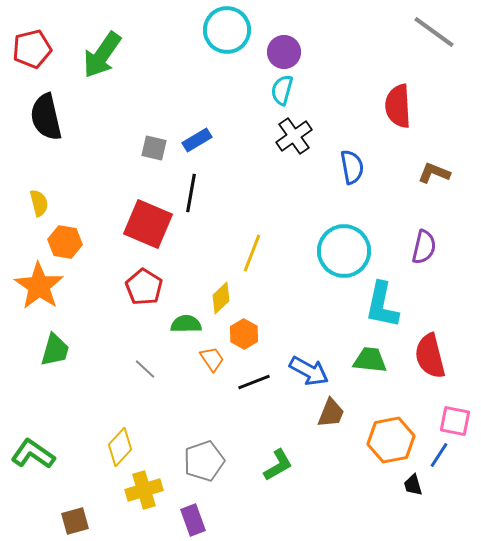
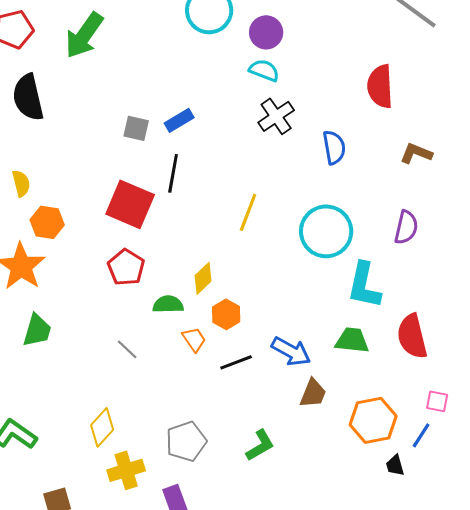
cyan semicircle: (282, 90) -> (264, 70), turned 96
yellow line: (252, 253) -> (248, 212), moved
pink square: (455, 421) -> (437, 401), size x0.7

